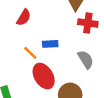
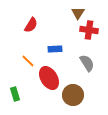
orange line: (30, 53) -> (28, 61), moved

